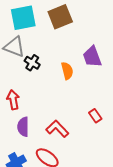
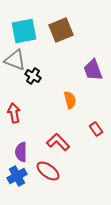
orange semicircle: (67, 71) -> (70, 100), moved
purple semicircle: (23, 127) -> (21, 152), moved

